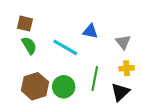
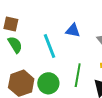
cyan line: (65, 47) -> (49, 46), turned 40

